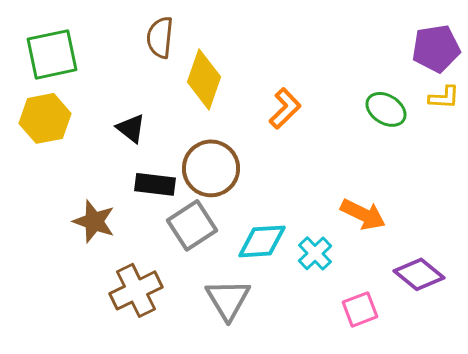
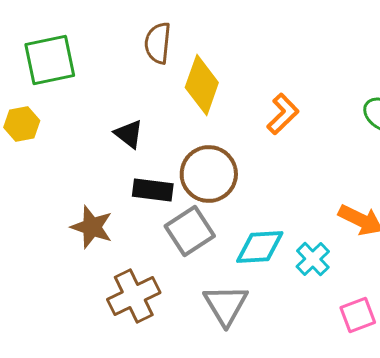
yellow hexagon: (45, 118) -> (22, 124), moved, size x0.7

